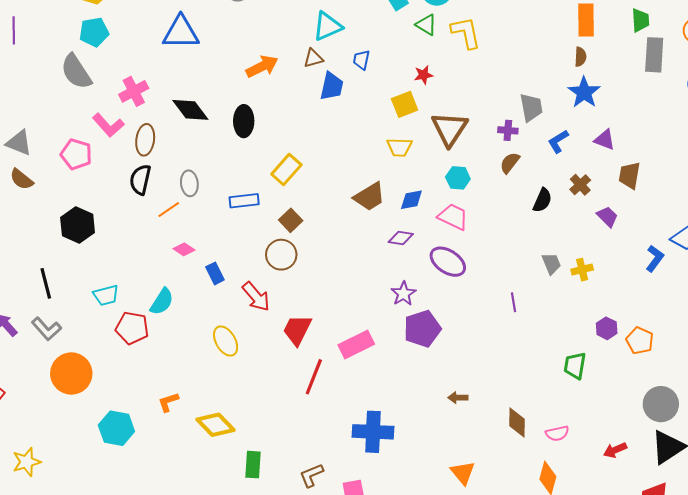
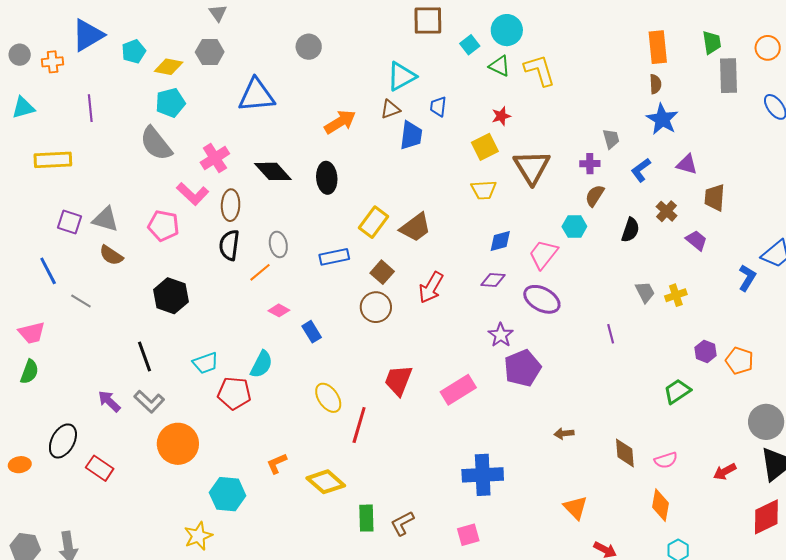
gray trapezoid: (531, 107) -> (611, 139), size x0.7
cyan hexagon: (458, 178) -> (574, 227), moved
brown trapezoid: (369, 197) -> (415, 227), moved
pink trapezoid: (453, 217) -> (543, 254), turned -72
red arrow: (256, 297) -> (431, 288), moved, turned 76
green trapezoid: (575, 366) -> (677, 391), turned 52
red line: (314, 377) -> (359, 425), moved
yellow star: (27, 462) -> (198, 536), moved
brown L-shape: (311, 475) -> (402, 523), moved

